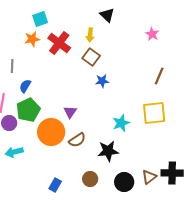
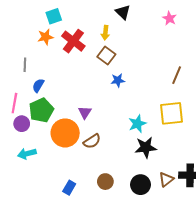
pink star: (152, 34) -> (169, 18), moved
black star: (108, 151) -> (146, 147), moved

